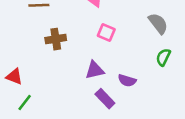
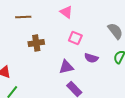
purple semicircle: (127, 80) -> (91, 58), moved

